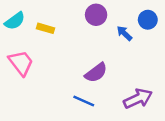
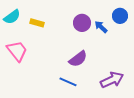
purple circle: (96, 15) -> (82, 23), moved

